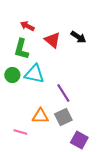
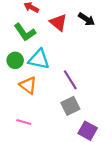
green L-shape: (21, 49) -> (25, 32), turned -50
orange triangle: (40, 116) -> (28, 85), moved, turned 36

